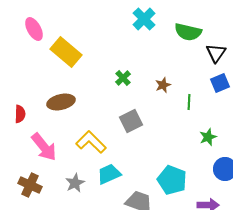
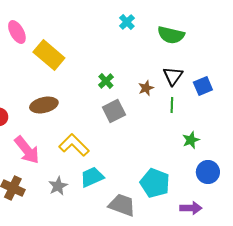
cyan cross: (144, 19) -> (127, 22), size x0.7
black triangle: (216, 53) -> (173, 76), moved
gray square: (131, 121) -> (114, 111), moved

